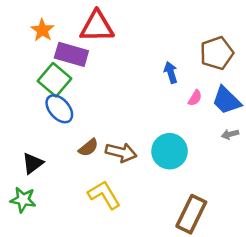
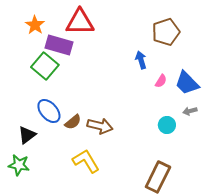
brown pentagon: (217, 53) -> (166, 32), moved
blue ellipse: (59, 109) -> (49, 111), moved
cyan circle: (170, 151) -> (167, 125), moved, size x0.6

